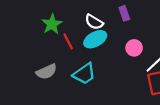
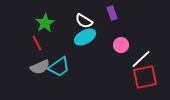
red line: (68, 41) -> (37, 43), moved
cyan trapezoid: (84, 74) -> (59, 67), moved

